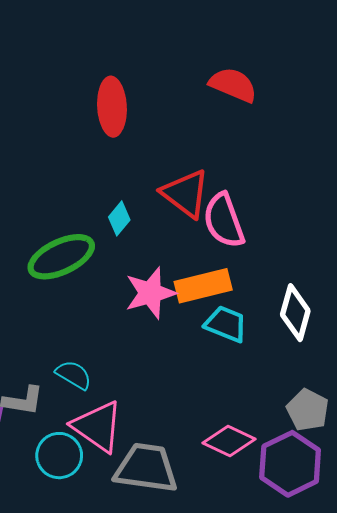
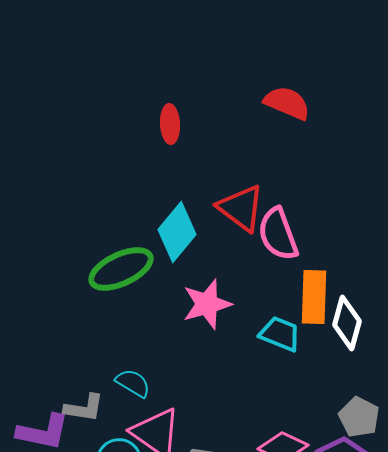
red ellipse: (112, 107) -> (170, 124), size x0.7
cyan diamond: (119, 218) -> (177, 232), size x1.8
orange rectangle: (203, 286) -> (314, 297), moved, turned -74

